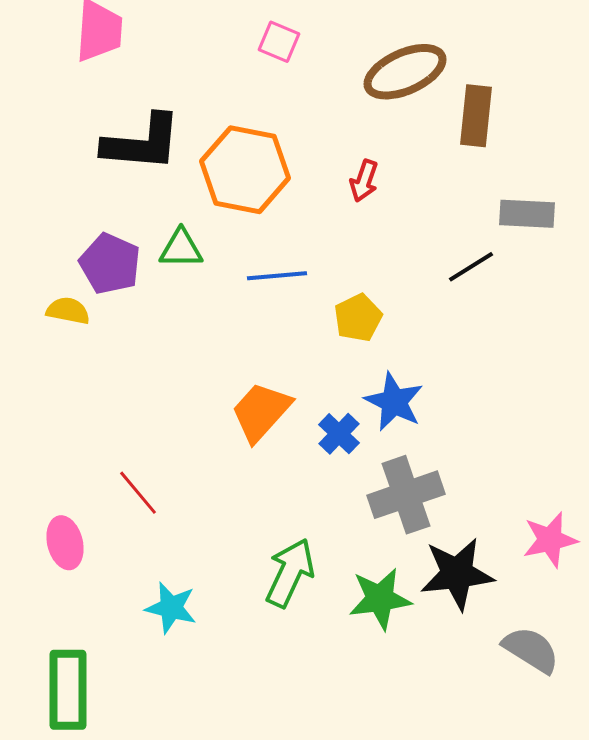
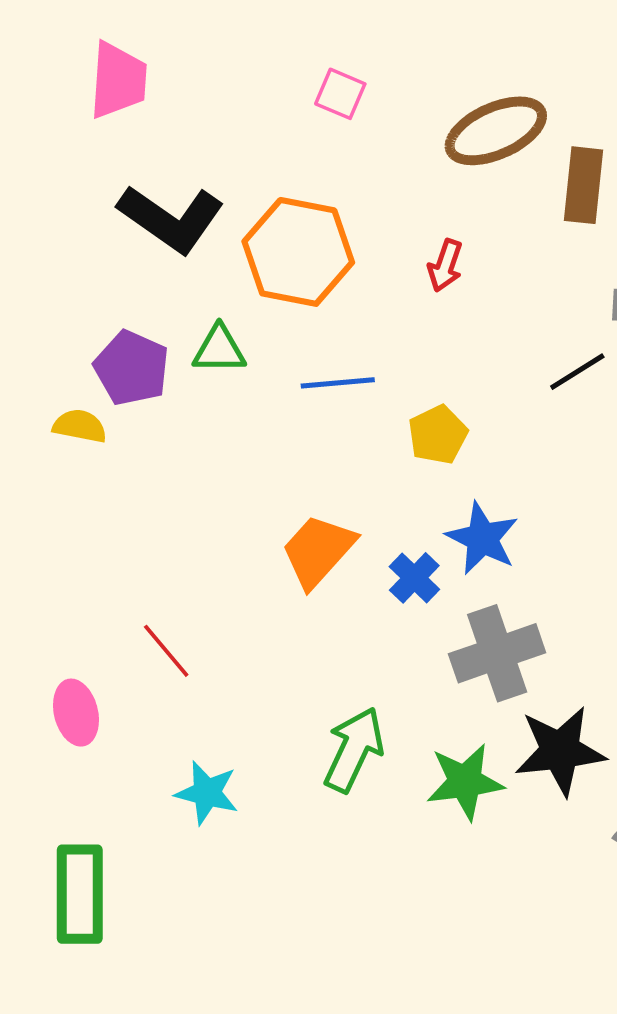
black L-shape: (142, 143) -> (171, 219), turned 30

